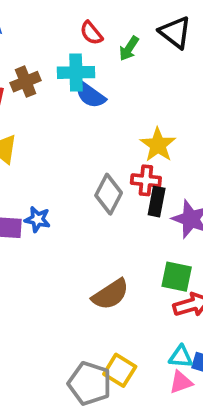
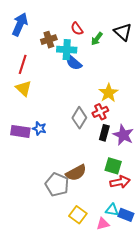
brown cross: (26, 82) -> (49, 40), moved
red cross: (146, 180) -> (100, 112), turned -35
black rectangle: (157, 202) -> (104, 133), moved
pink triangle: (181, 382) -> (103, 224), moved
gray pentagon: (90, 383) -> (57, 185), moved

